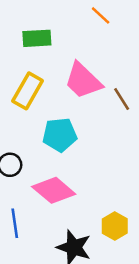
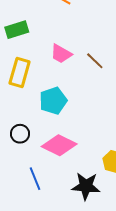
pink trapezoid: (83, 81) -> (61, 54), size x0.7

